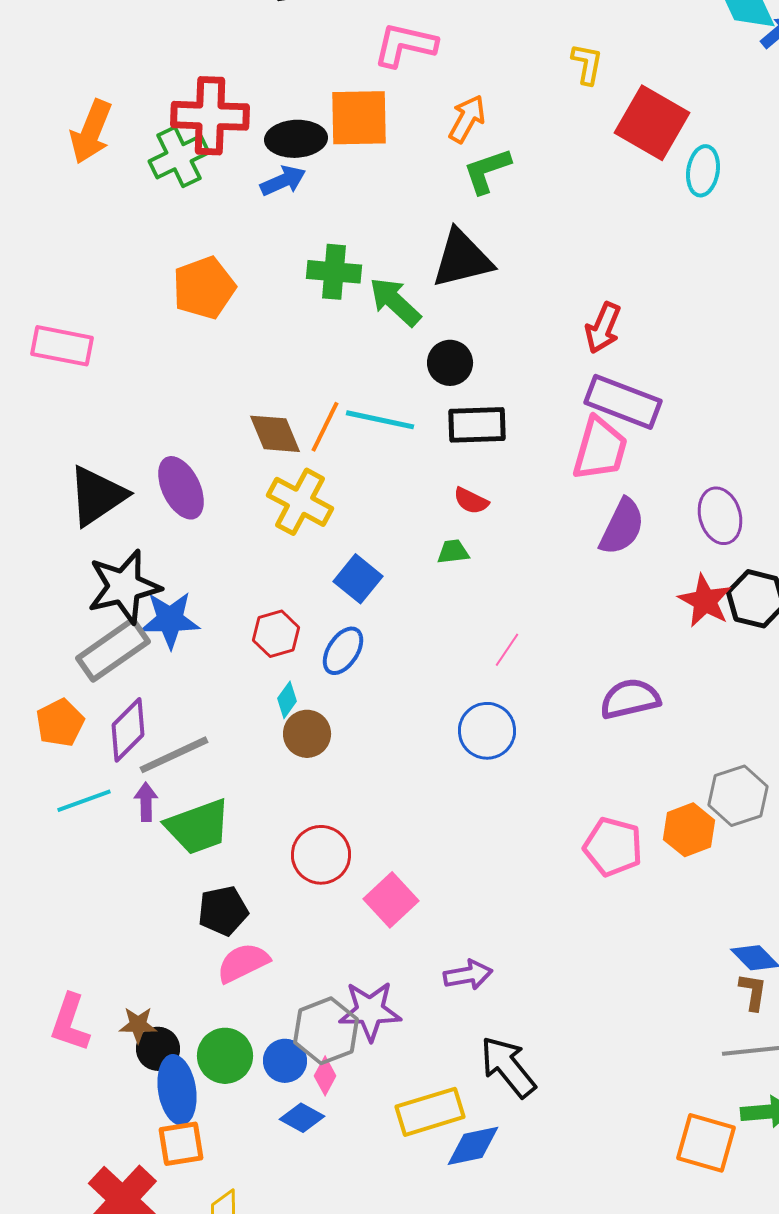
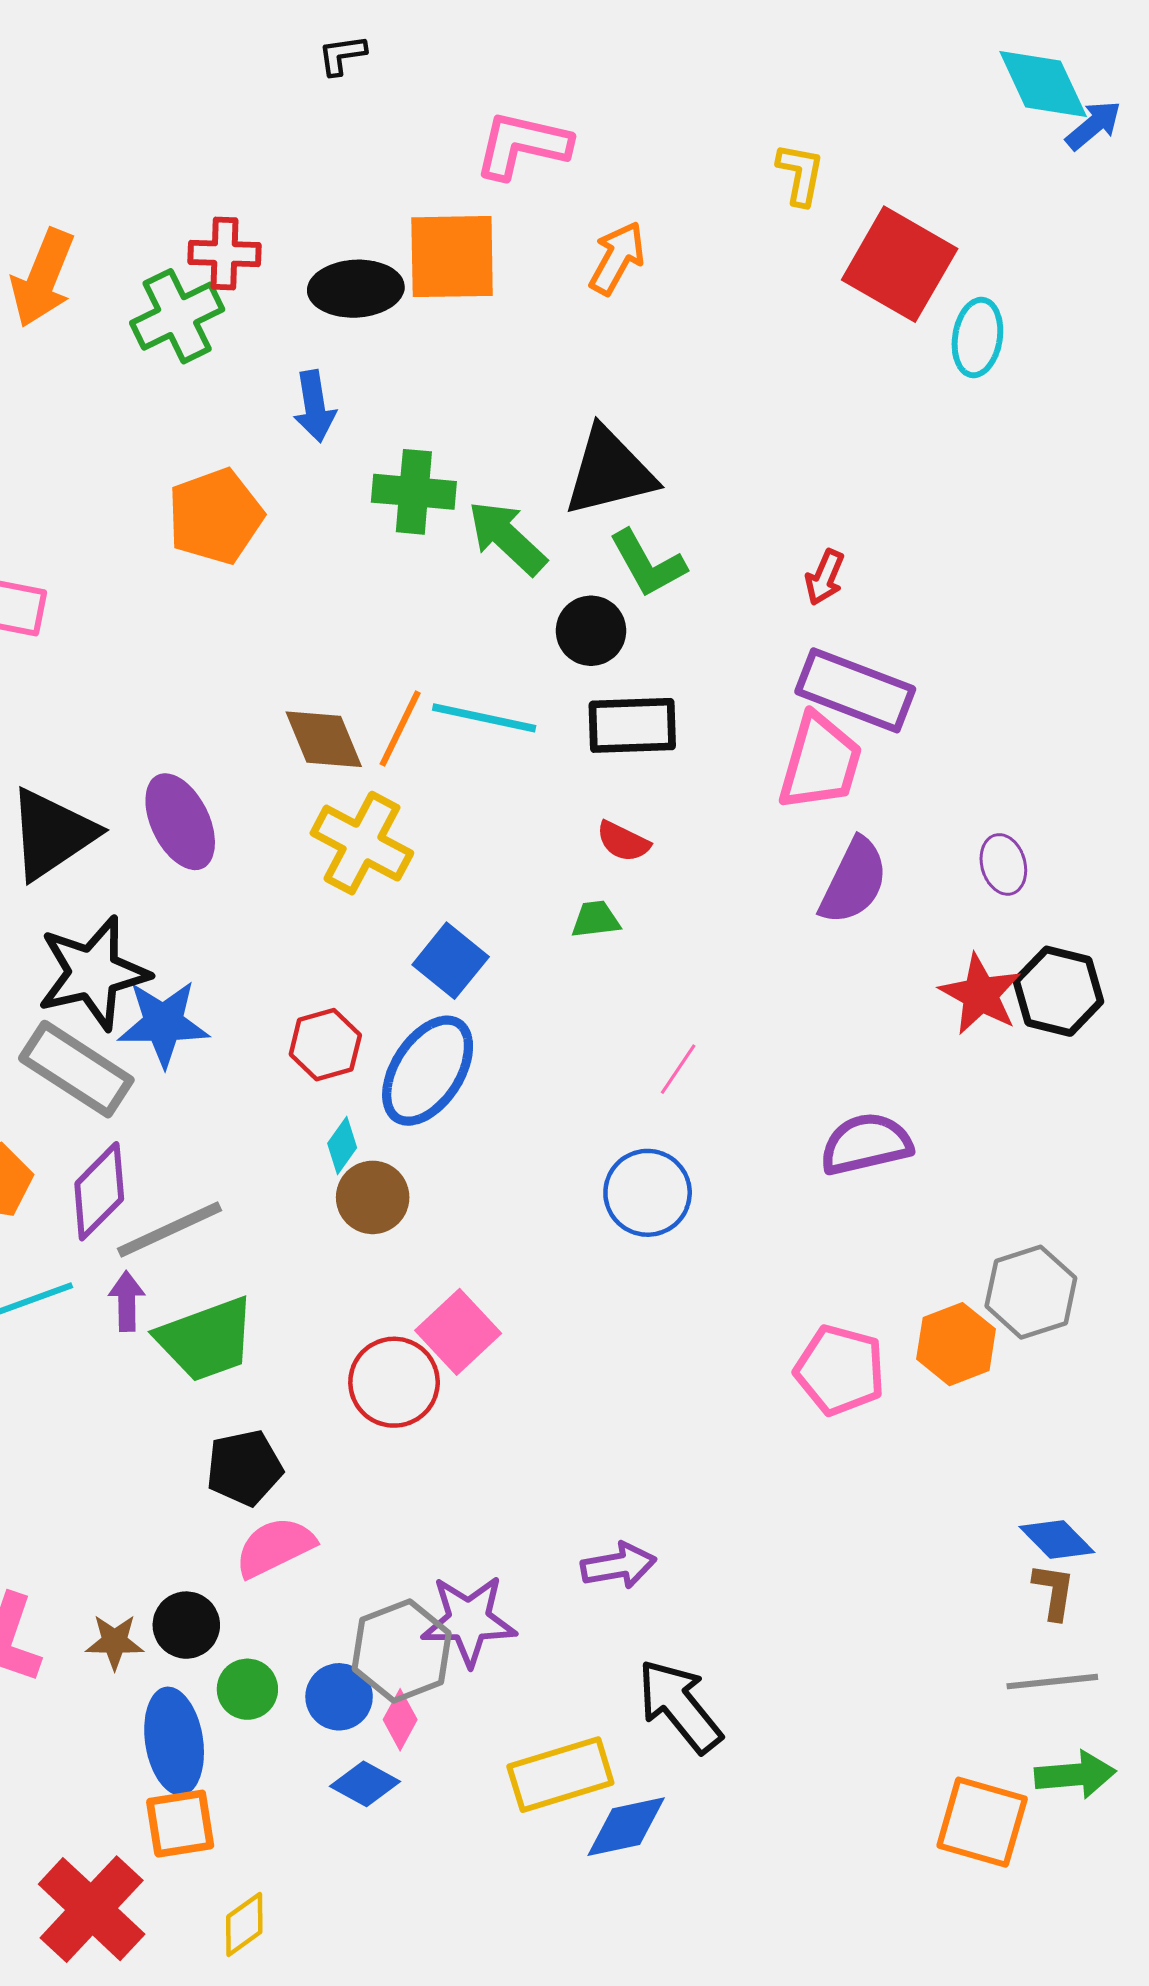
red cross: (210, 116) -> (224, 254), size x0.6
green L-shape: (487, 171) -> (648, 564), moved, turned -100
blue arrow: (283, 181) -> (315, 406), moved, turned 105
red arrow: (603, 328) -> (825, 577), size x0.7
purple ellipse: (720, 516) -> (1003, 864), size x0.7
gray rectangle: (113, 650) -> (76, 1069), turned 68
blue ellipse: (343, 651) -> (428, 1071), size x1.5
pink square: (391, 900) -> (458, 1332), moved
black circle: (158, 1049) -> (186, 1625), moved
green circle: (225, 1056) -> (247, 1689), size x0.7

